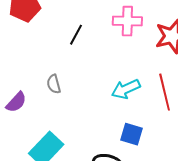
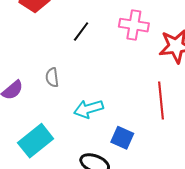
cyan arrow: (126, 89) -> (89, 109), moved

